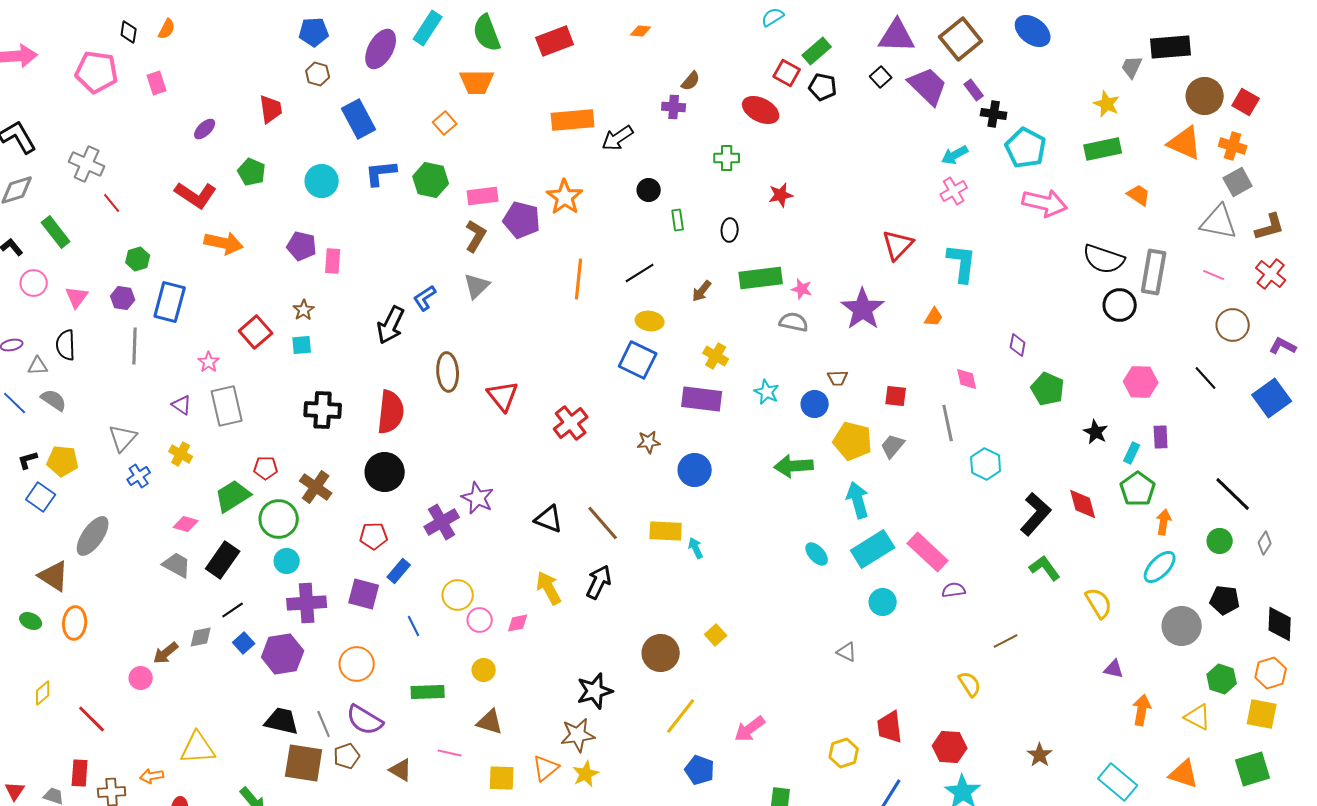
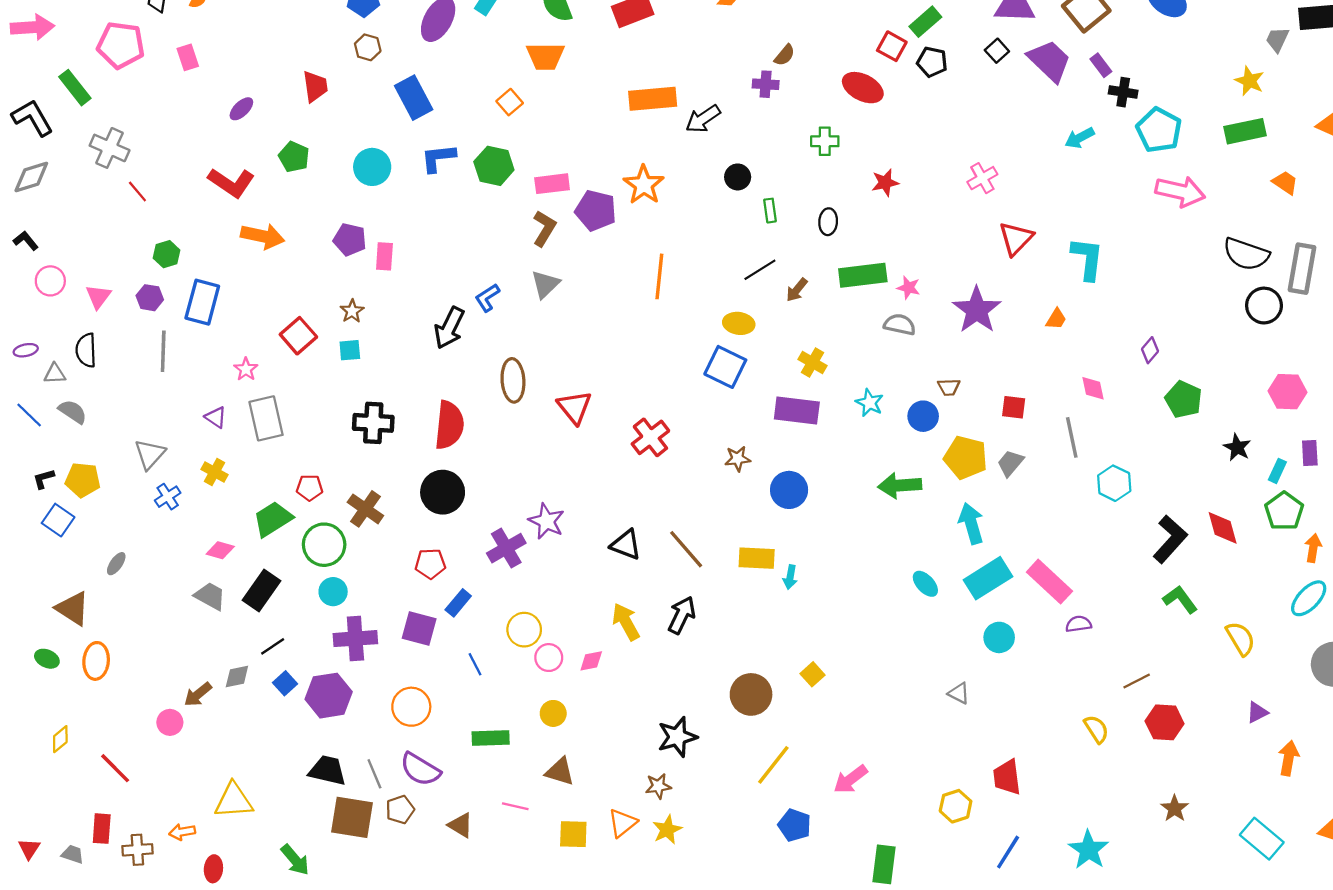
pink cross: (954, 191) -> (982, 178), moved
green rectangle: (56, 232) -> (75, 88), moved
black line: (640, 273) -> (760, 270), moved
purple diamond: (1018, 345) -> (1150, 350), turned 30
gray ellipse: (93, 536) -> (116, 564), size x0.5
cyan arrow: (696, 548) -> (790, 577), turned -145
purple triangle: (1114, 669) -> (1257, 712), turned -40
brown star: (578, 735) -> (658, 786), size x0.7
red hexagon: (950, 747) -> (1165, 722), moved

